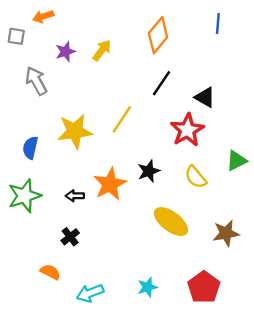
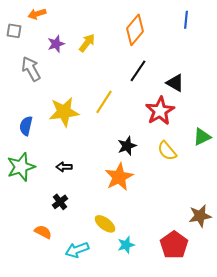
orange star: (110, 184) -> (119, 177), moved
yellow ellipse: (171, 222) -> (105, 224), moved, size x0.7
brown star: (226, 233) -> (200, 216), moved

